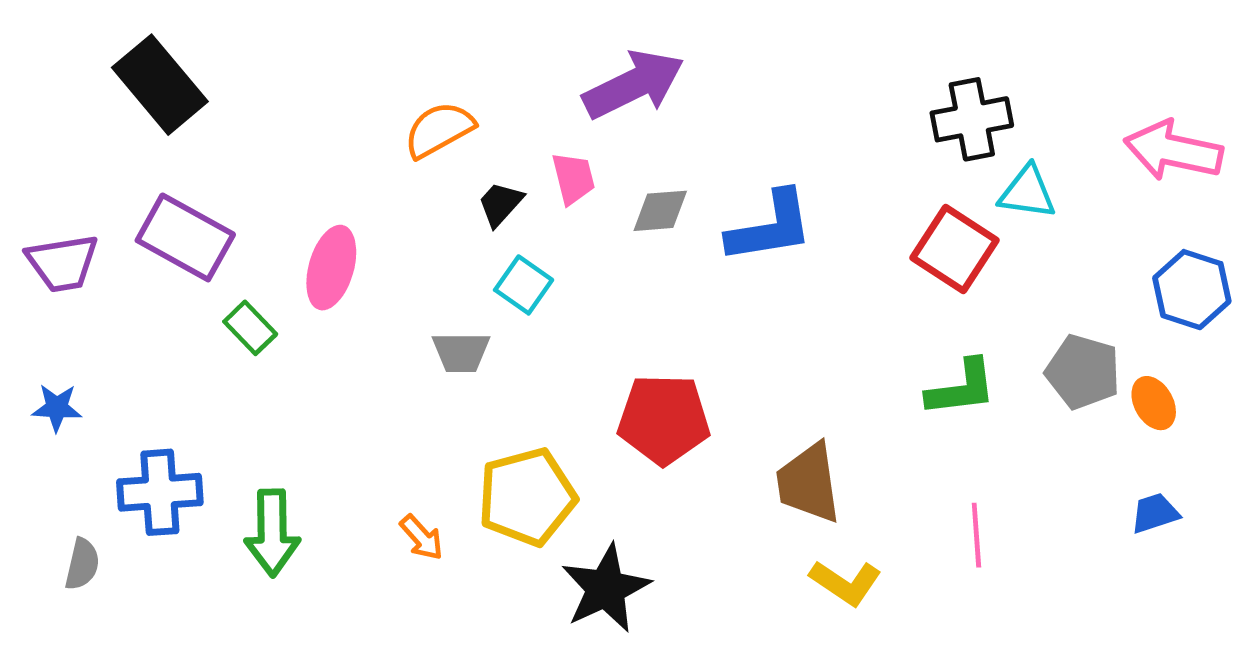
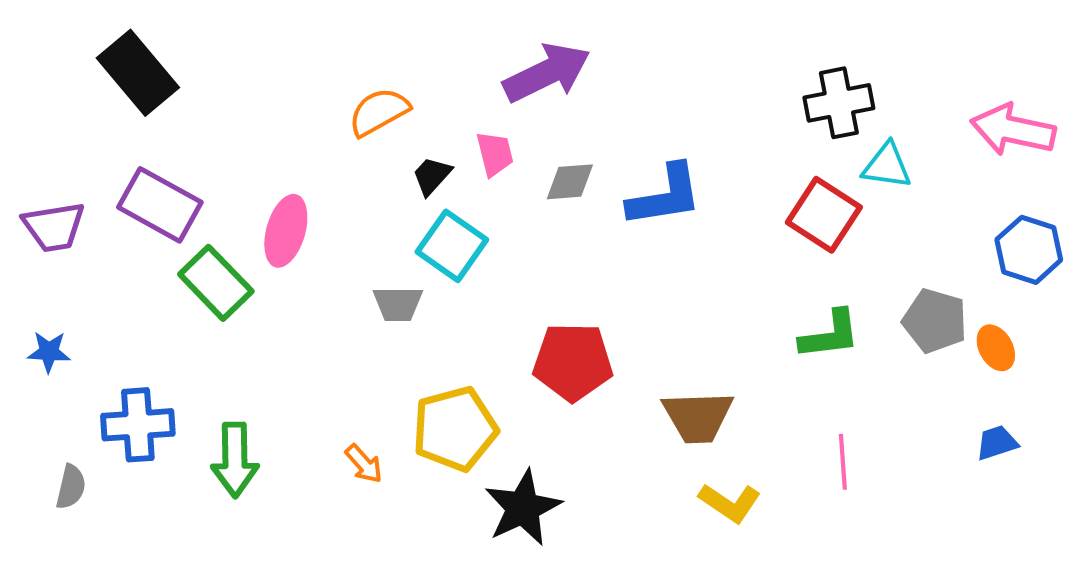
cyan square: (524, 285) -> (452, 246), size x1.4
green rectangle: (250, 328) -> (216, 283), size x1.6
brown trapezoid: (808, 483) -> (698, 417), turned -84

